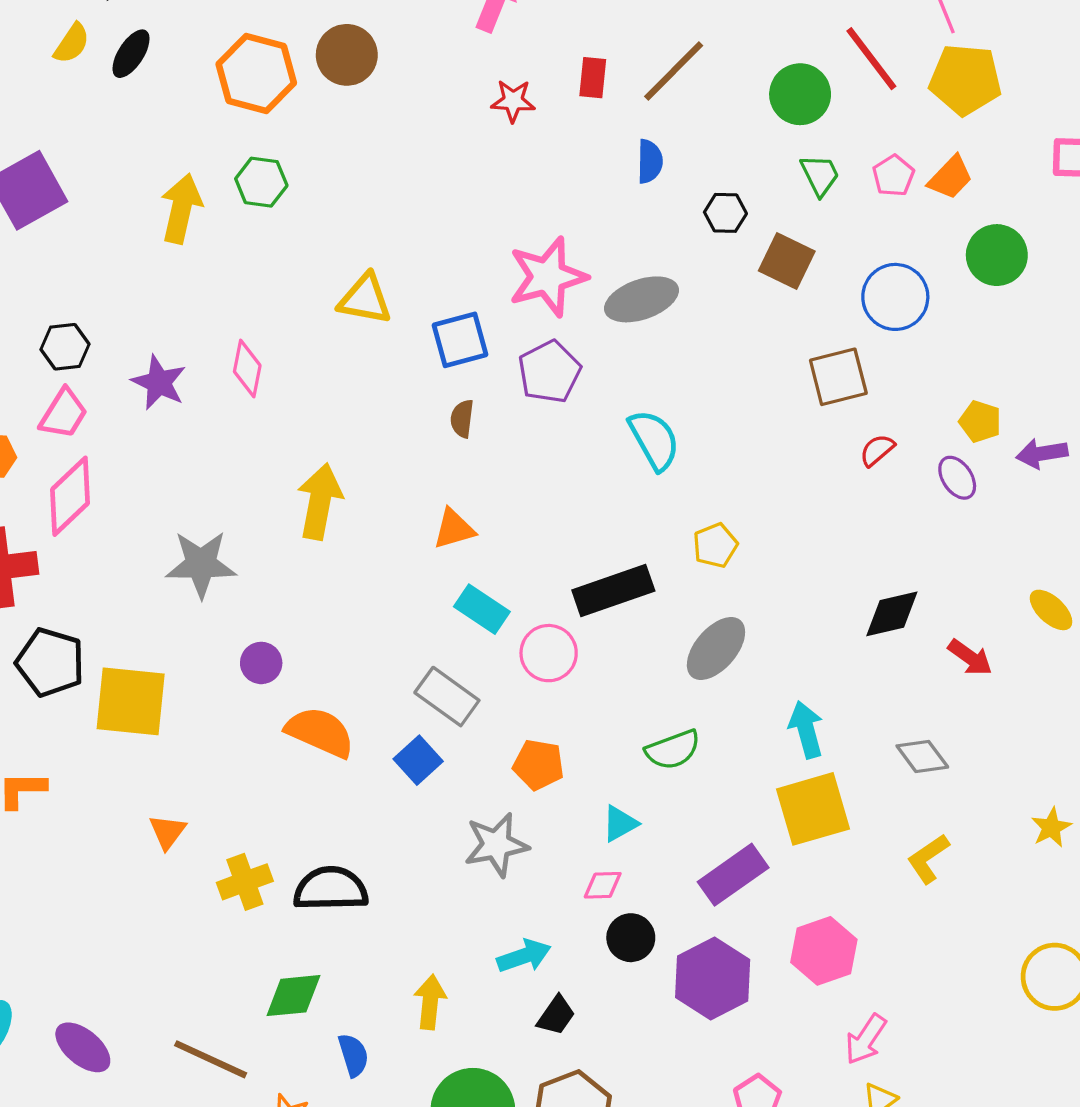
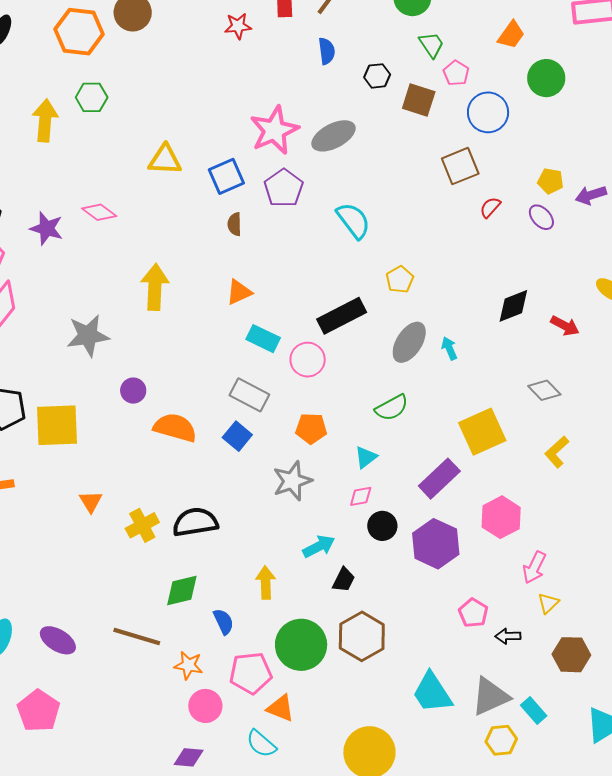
pink pentagon: (893, 176) -> (456, 73), moved
pink diamond: (247, 369) -> (99, 212), turned -56
cyan arrow: (806, 730) -> (449, 348), moved, size x0.7

